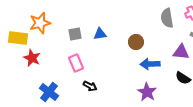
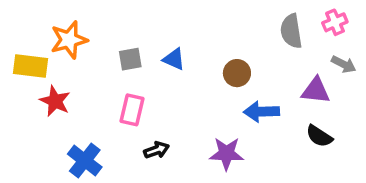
blue triangle: (100, 34) -> (174, 59), turned 32
pink rectangle: (76, 63) -> (132, 110), turned 36
black arrow: (90, 86) -> (156, 150), turned -48
purple star: (147, 92) -> (226, 154), moved, turned -30

